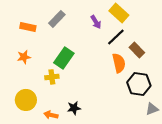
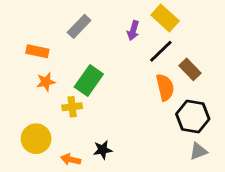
purple arrow: (96, 22) -> (133, 31), turned 48
orange rectangle: (28, 27) -> (37, 51), moved
orange star: (24, 57) -> (46, 82), moved
gray triangle: (152, 109) -> (198, 151), moved

